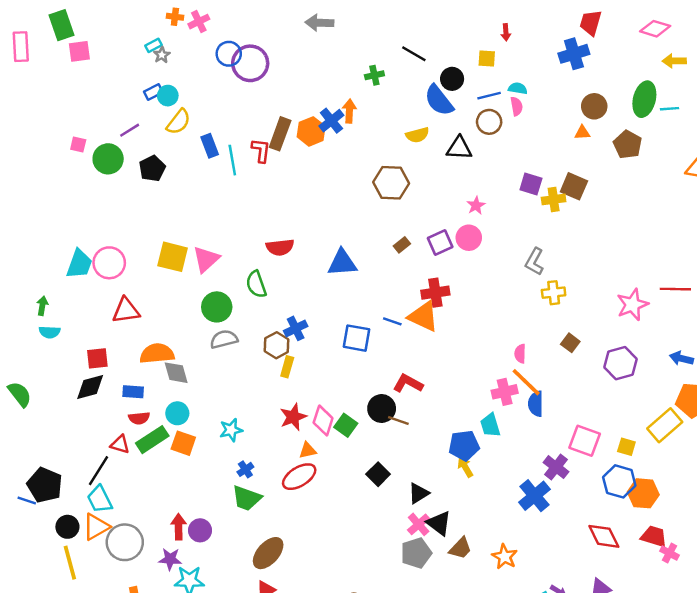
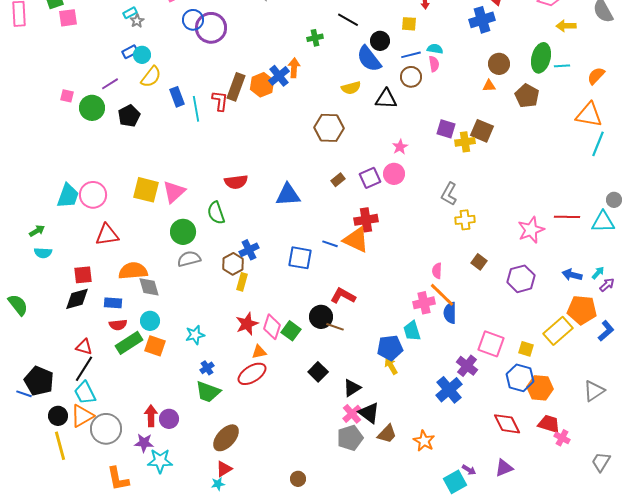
green arrow: (42, 306) -> (37, 231), turned 49
red triangle: (120, 444) -> (84, 347), moved

